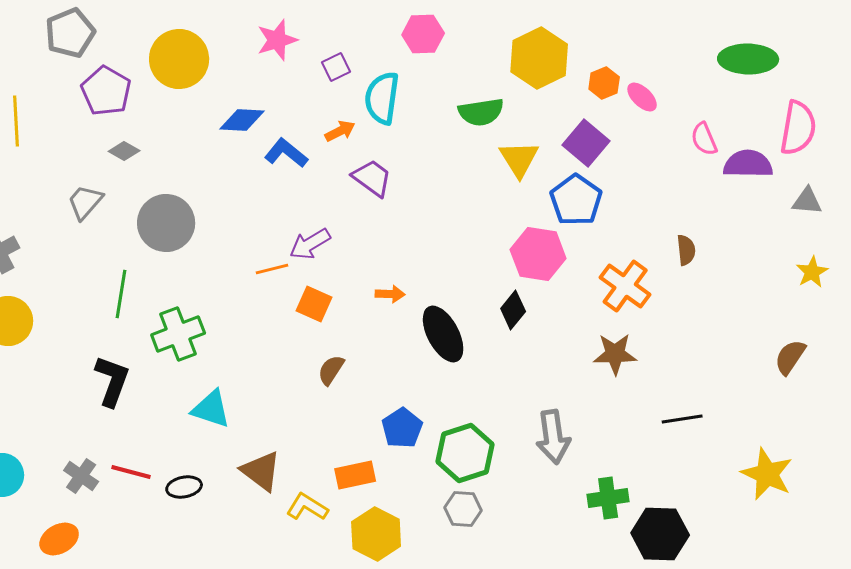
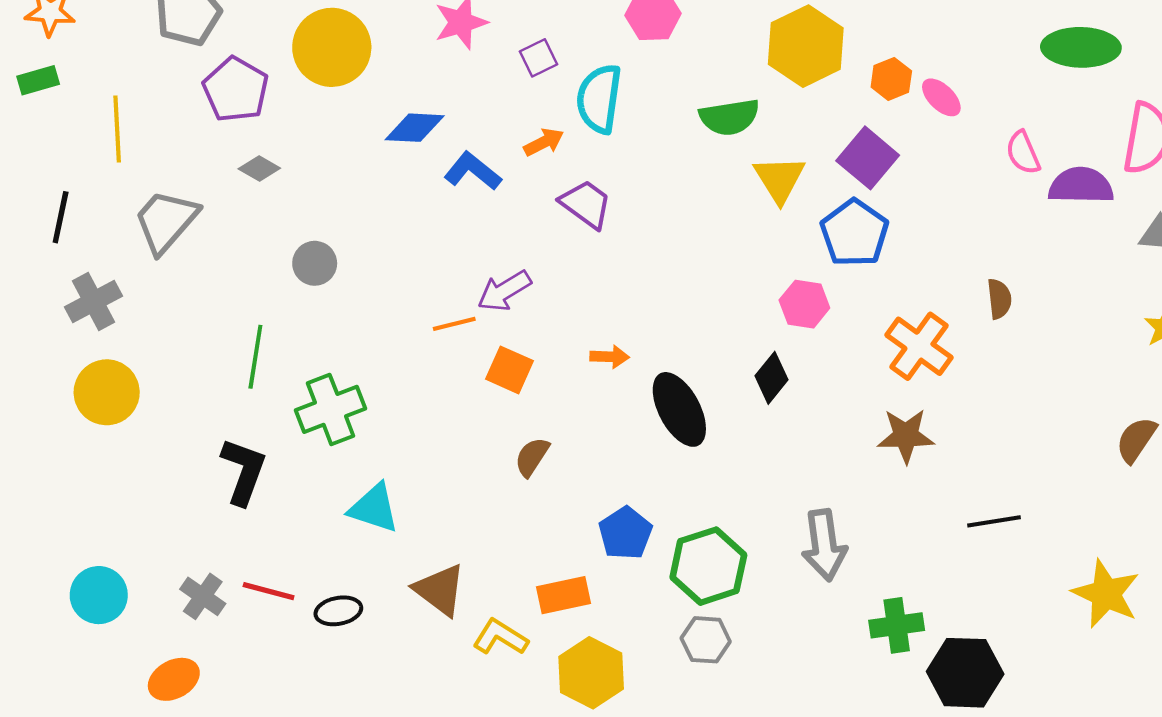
gray trapezoid: (85, 202) -> (166, 221), moved, size x1.4
gray circle: (166, 223) -> (315, 263), size x0.6
pink hexagon: (538, 254) -> (804, 304), size x0.7

